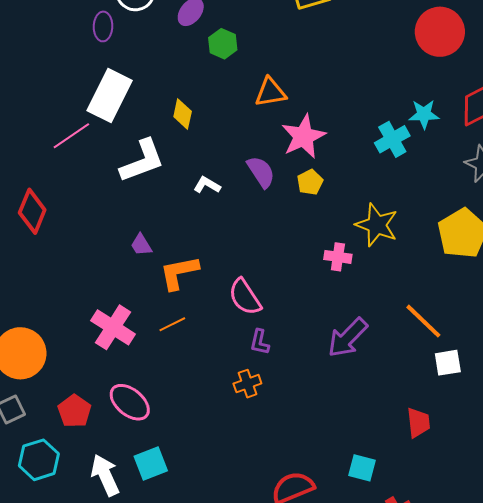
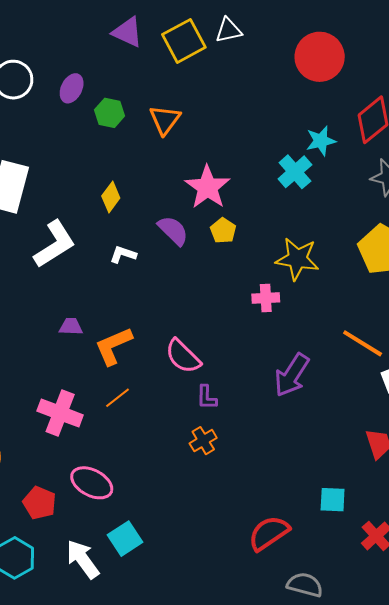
orange triangle: (270, 92) -> (165, 120), moved, turned -32
yellow diamond: (183, 114) -> (111, 197), moved, turned 36
purple trapezoid: (141, 245) -> (71, 327), turned 135

